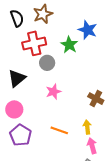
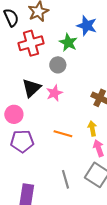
gray circle: (47, 63) -> (58, 65), moved
black triangle: (17, 78) -> (31, 88), moved
purple pentagon: (20, 135) -> (22, 141), turned -30

